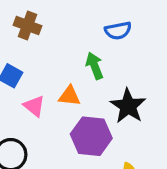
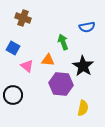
blue semicircle: (118, 31) -> (87, 27), moved

